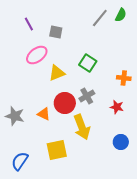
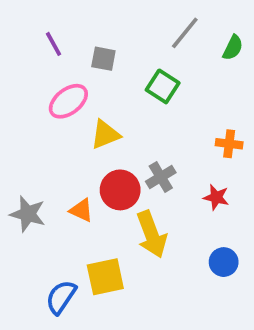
green semicircle: (121, 15) -> (233, 48), moved
green square: (88, 63) -> (163, 86), moved
blue semicircle: (20, 161) -> (61, 297), moved

